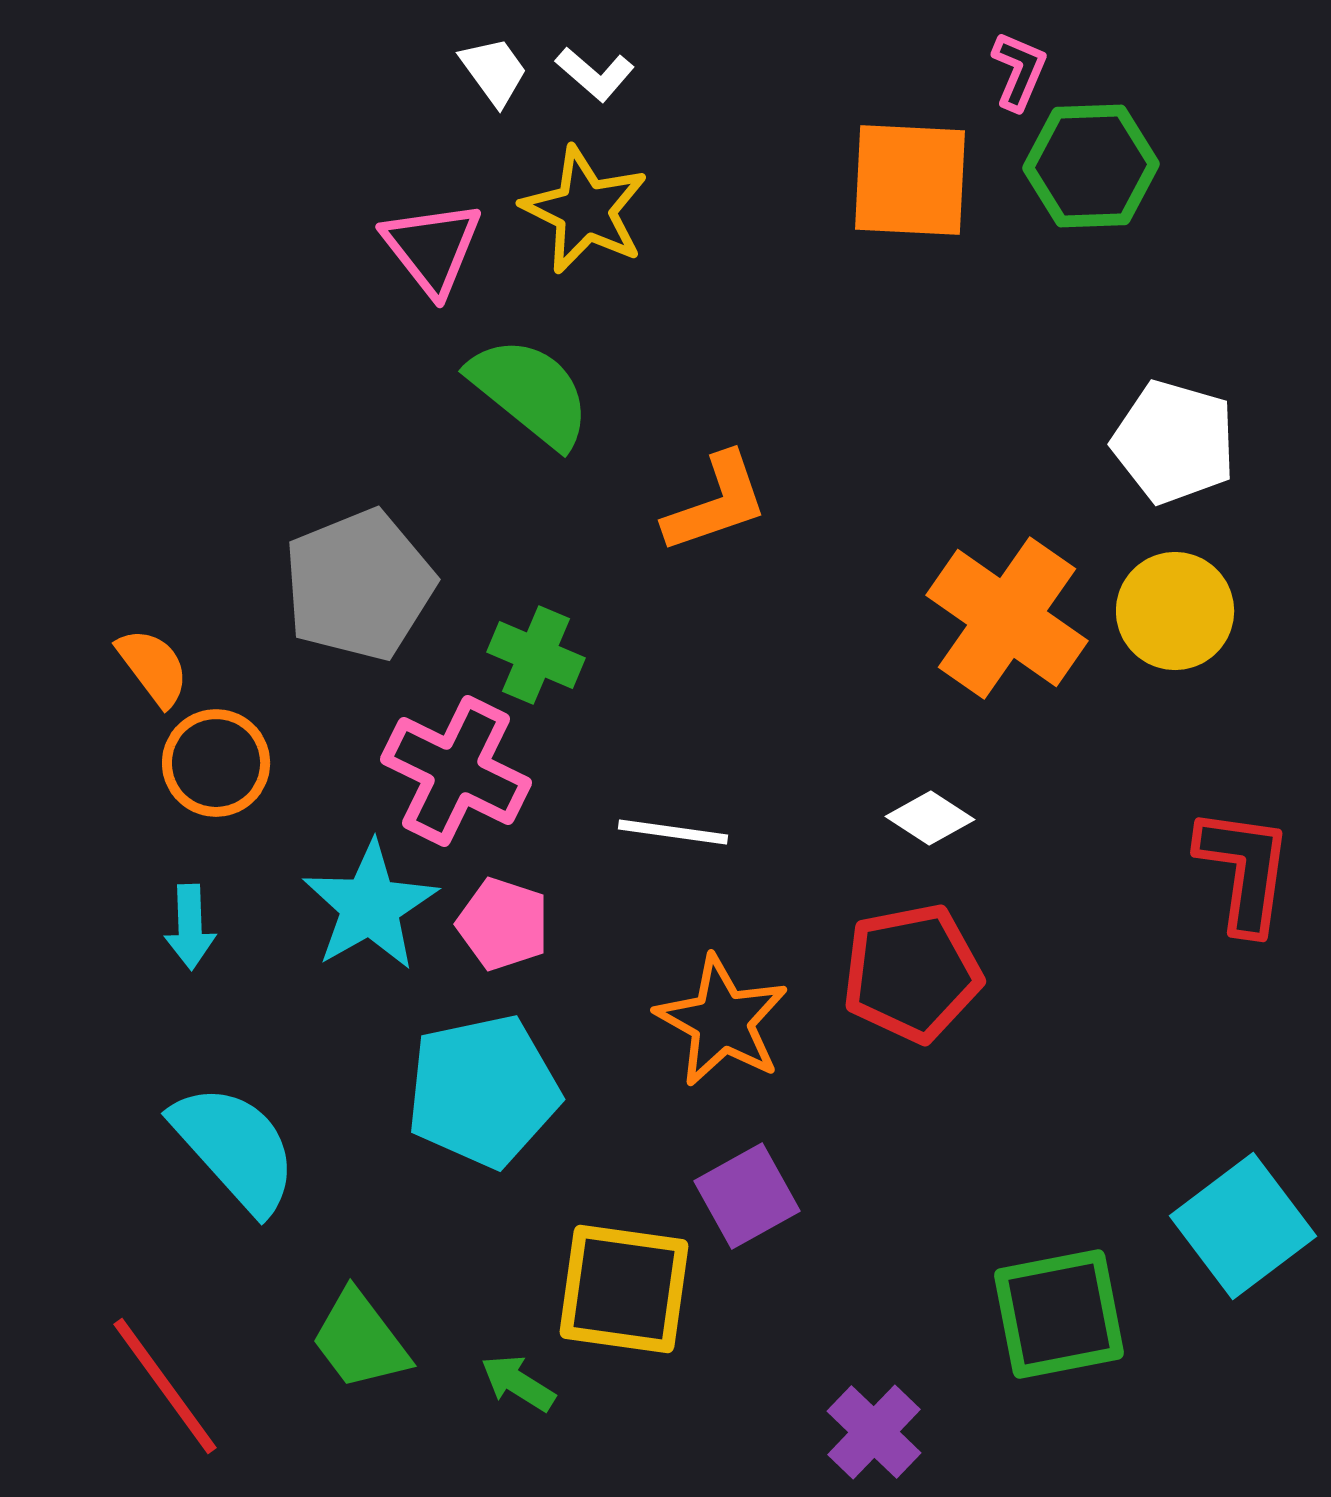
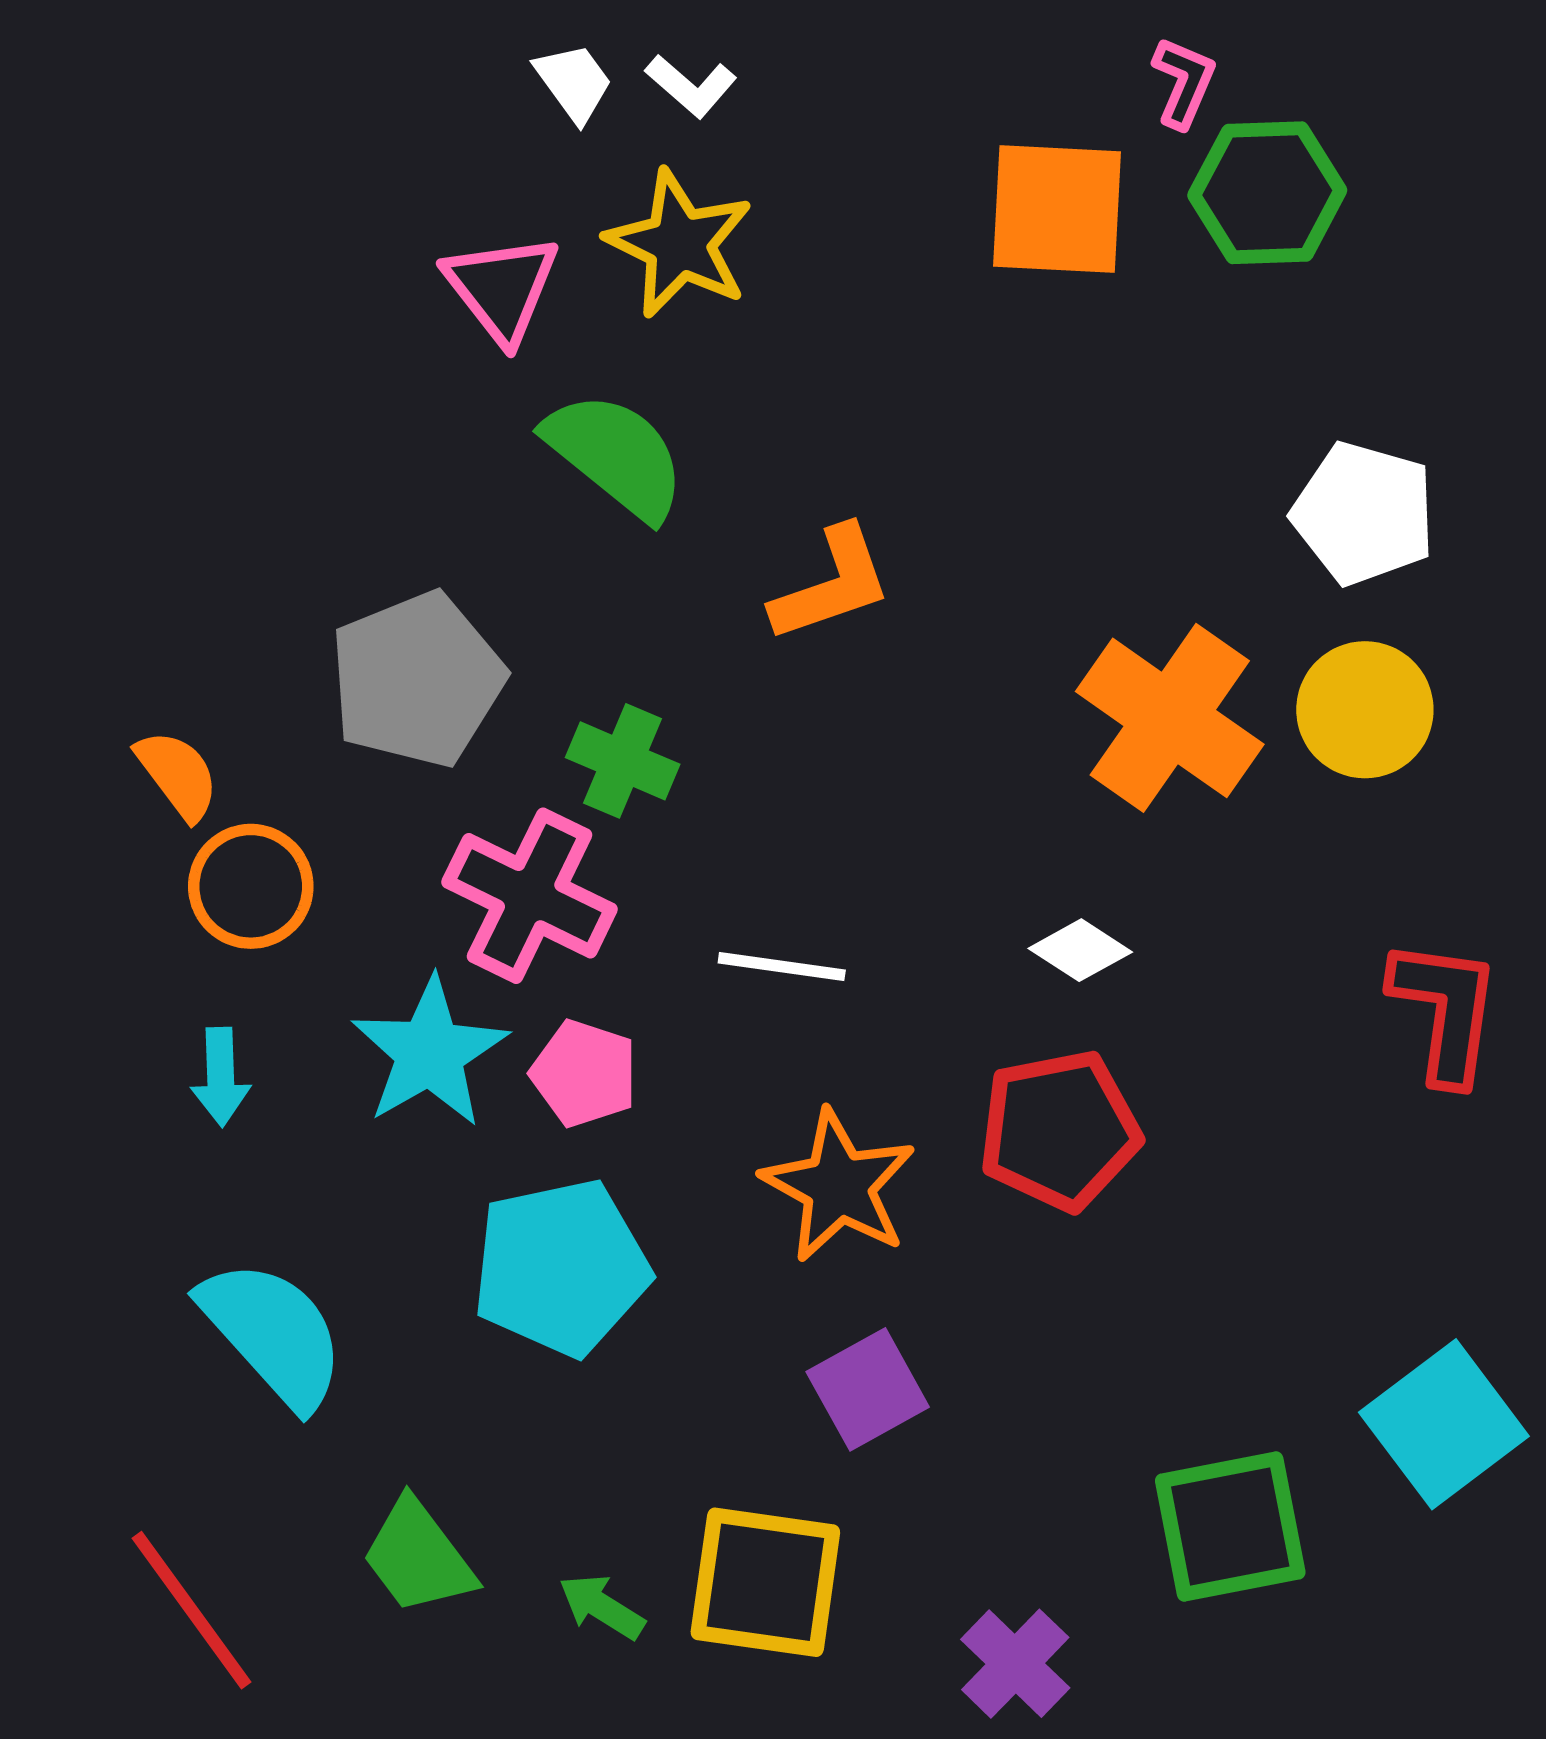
yellow square: (624, 1289) -> (765, 1582), moved

